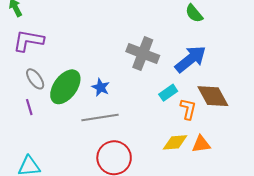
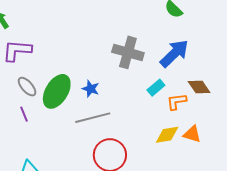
brown diamond: (213, 96) -> (199, 87), size x0.7
orange L-shape: (188, 109) -> (177, 102), turned -105
orange triangle: (201, 144) -> (192, 134), turned 30

